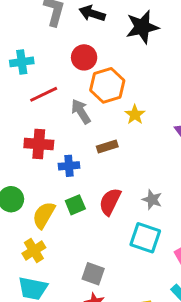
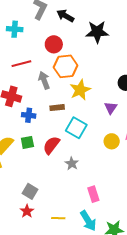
cyan cross: (22, 62) -> (15, 29), moved
yellow star: (135, 115) -> (80, 90), size x1.5
gray star: (152, 200) -> (72, 163), moved
cyan square: (145, 238) -> (76, 128), moved

